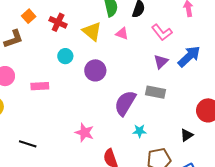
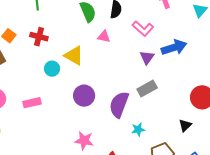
yellow triangle: (92, 31) -> (74, 56), moved
blue arrow: (189, 56) -> (174, 47), turned 35
purple circle: (95, 70) -> (84, 96), moved
gray rectangle: (155, 92) -> (147, 88), turned -30

